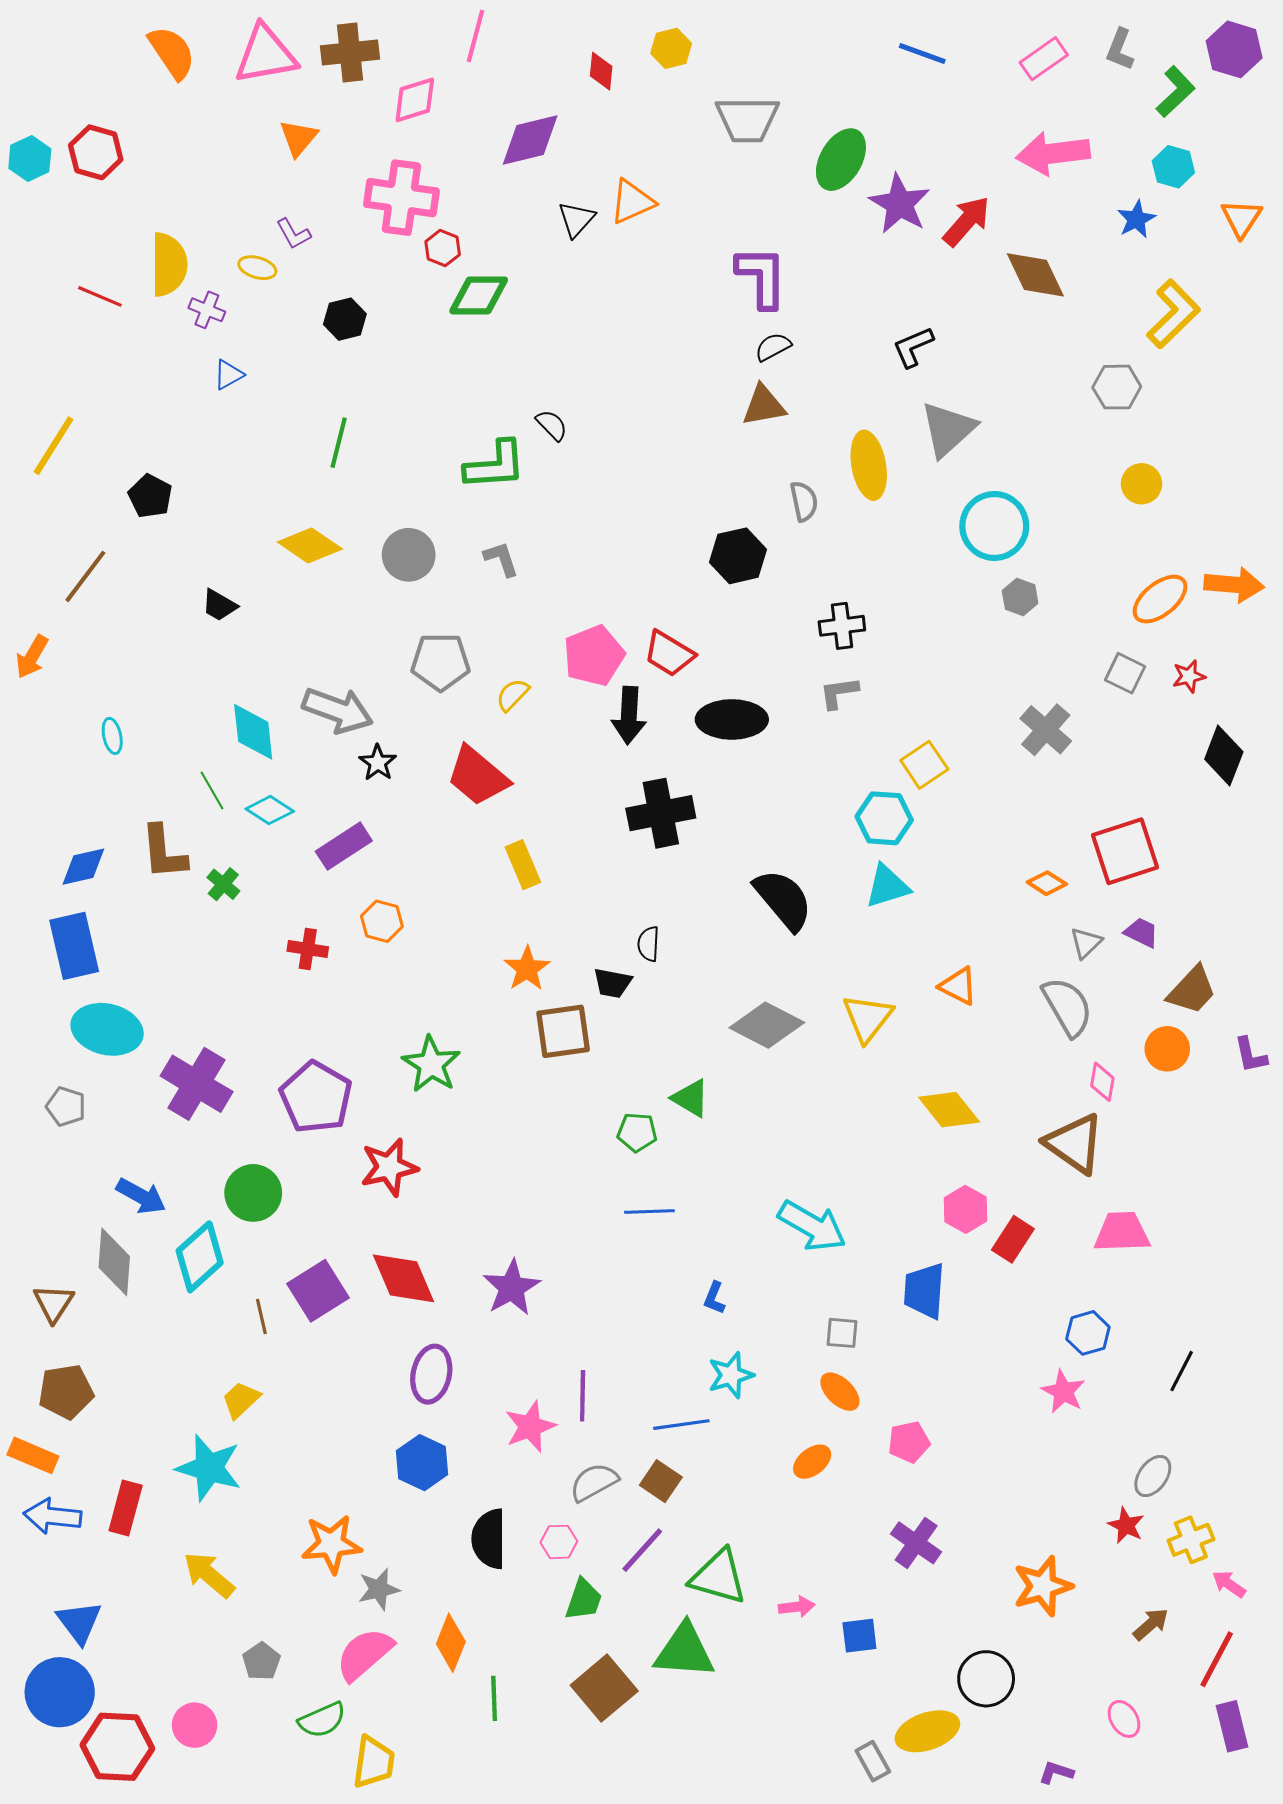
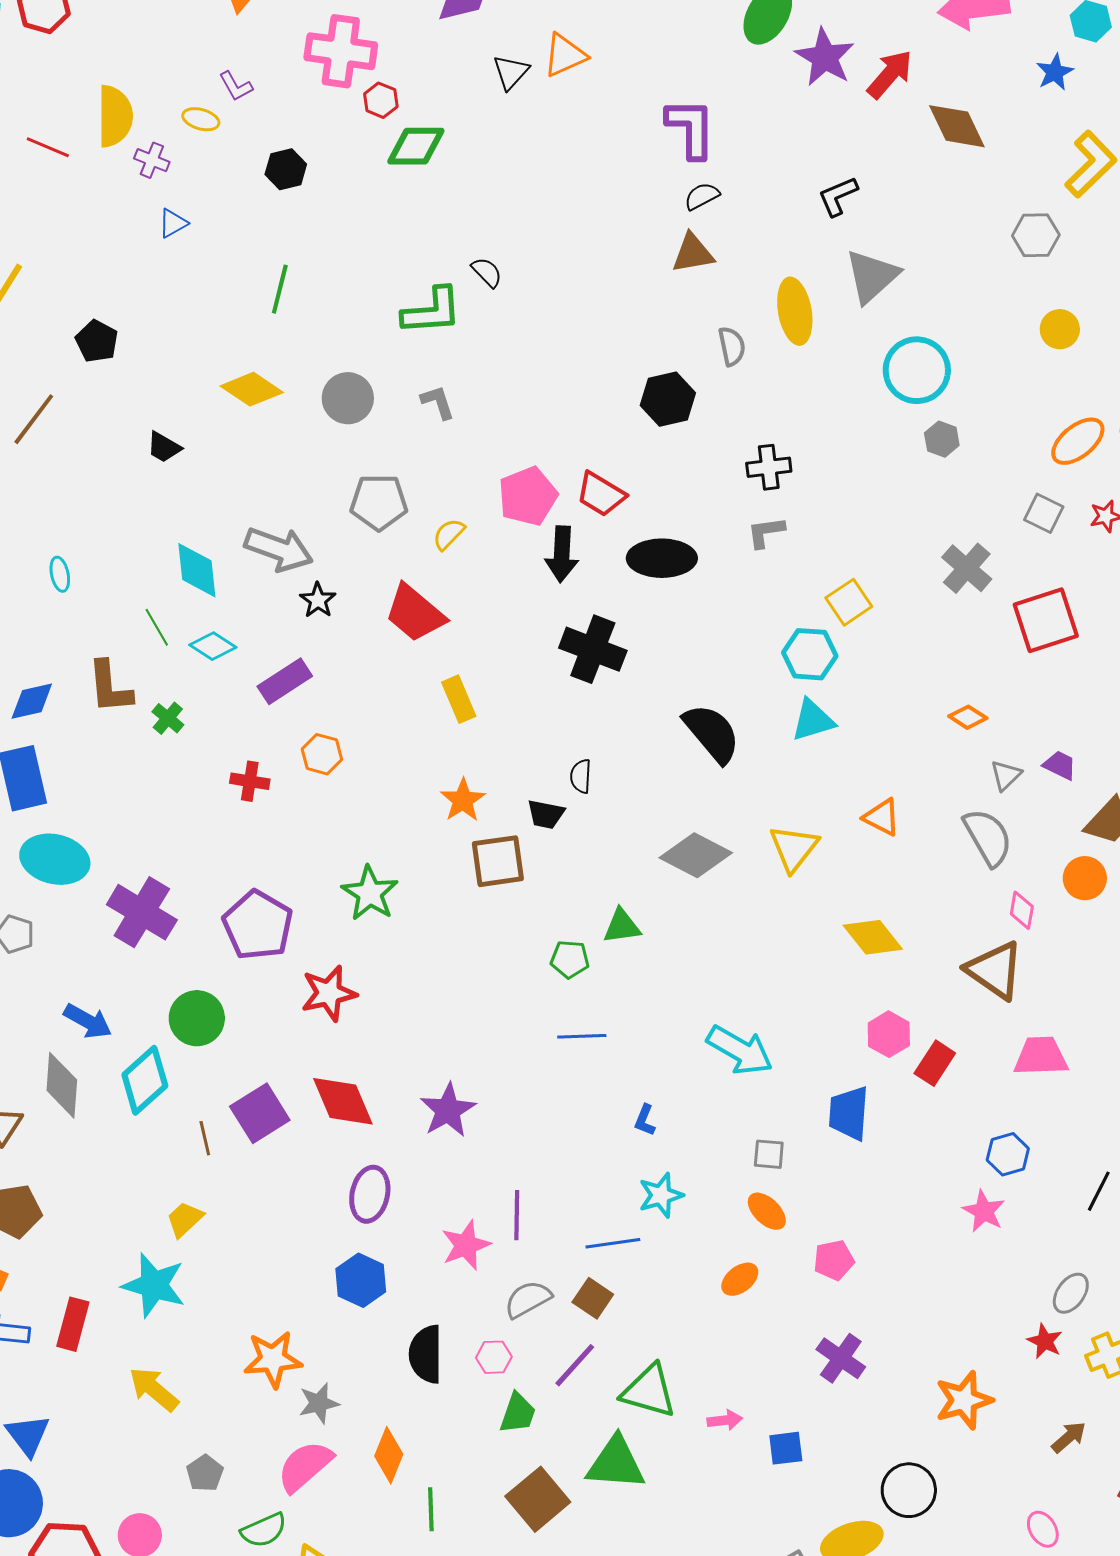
black cross: (661, 813) -> (593, 649), turned 32
red square: (1125, 851) -> (1046, 620), moved
green triangle: (691, 1098) -> (622, 926), turned -39

